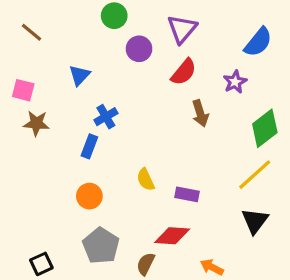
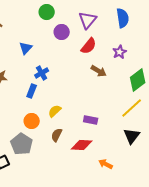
blue semicircle: (258, 42) -> (123, 18), moved, turned -48
brown arrow: (200, 113) -> (99, 71), turned -42
yellow semicircle: (146, 180) -> (55, 111), moved, turned 72
gray pentagon: (101, 246) -> (22, 144), moved
brown semicircle: (146, 264) -> (57, 135), moved

